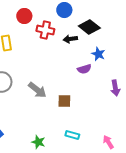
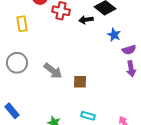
purple semicircle: (84, 69) -> (129, 50), moved

